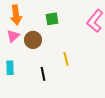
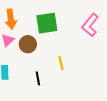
green square: (52, 19) -> (47, 23), size x1.6

